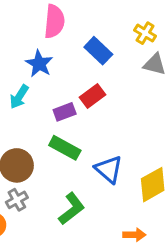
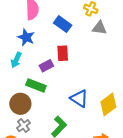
red rectangle: (93, 96) -> (63, 53), turned -49
green rectangle: (65, 148) -> (36, 85), moved

